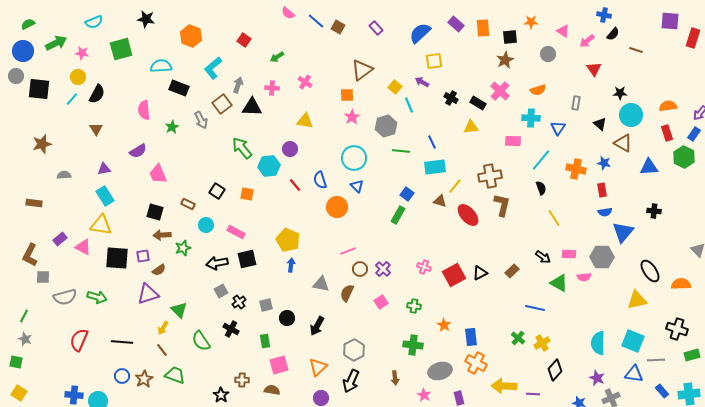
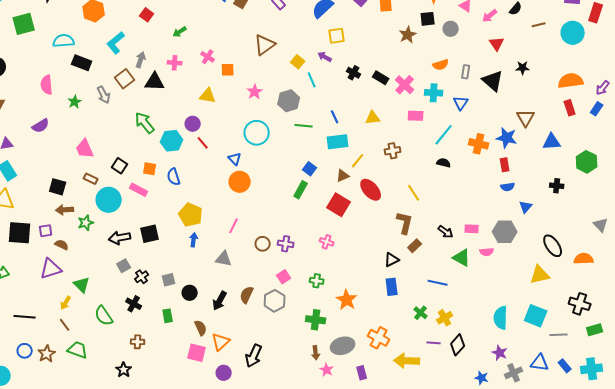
black square: (510, 37) -> (428, 19), moved
brown line: (636, 50) -> (539, 25), turned -32
pink cross: (500, 91) -> (405, 85), moved
orange square: (347, 95) -> (228, 70), moved
gray rectangle: (576, 103) -> (466, 72), moved
orange semicircle: (668, 106) -> (571, 81), size x1.4
cyan circle: (631, 115) -> (573, 33), moved
black triangle: (600, 124) -> (493, 81), moved, size x1.6
yellow triangle: (471, 127) -> (373, 118), moved
brown triangle: (623, 143) -> (526, 118), turned 30
green hexagon: (684, 157) -> (587, 162), moved
blue star: (604, 163) -> (507, 138), size x1.5
pink trapezoid: (158, 174) -> (85, 149), moved
brown cross: (490, 176) -> (393, 151), size x0.7
blue semicircle: (320, 180) -> (174, 177), moved
red line: (295, 185) -> (203, 143), moved
blue triangle: (357, 186) -> (235, 159), moved
black semicircle: (541, 188) -> (444, 163), turned -56
brown triangle: (440, 201) -> (343, 176), turned -40
brown L-shape: (502, 205) -> (405, 223), moved
yellow line: (554, 218) -> (414, 193), moved
cyan circle: (206, 225) -> (109, 200), size x1.6
pink rectangle: (236, 232) -> (139, 190), moved
blue triangle: (623, 232) -> (526, 207), size x0.6
pink line: (348, 251) -> (234, 226), moved, turned -42
purple cross: (383, 269) -> (286, 244), turned -35
brown semicircle: (159, 270) -> (62, 245), turned -120
black triangle: (480, 273) -> (392, 260), moved
red square: (454, 275) -> (339, 205), moved, turned -30
brown semicircle: (347, 293) -> (247, 295), moved
orange star: (444, 325) -> (347, 300), size x1.5
blue rectangle: (471, 337) -> (392, 287), moved
gray hexagon: (354, 350) -> (275, 301), moved
pink square: (279, 365) -> (197, 353), moved, turned 30
blue triangle: (634, 374) -> (540, 363), moved
brown arrow: (395, 378) -> (316, 353), moved
brown cross: (242, 380) -> (138, 342), moved
brown semicircle: (272, 390) -> (201, 328), moved, turned 56
purple line: (533, 394) -> (434, 343), moved

